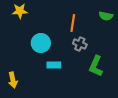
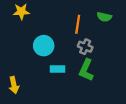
green semicircle: (106, 16) -> (104, 17), moved
green L-shape: (96, 66) -> (86, 70), moved

